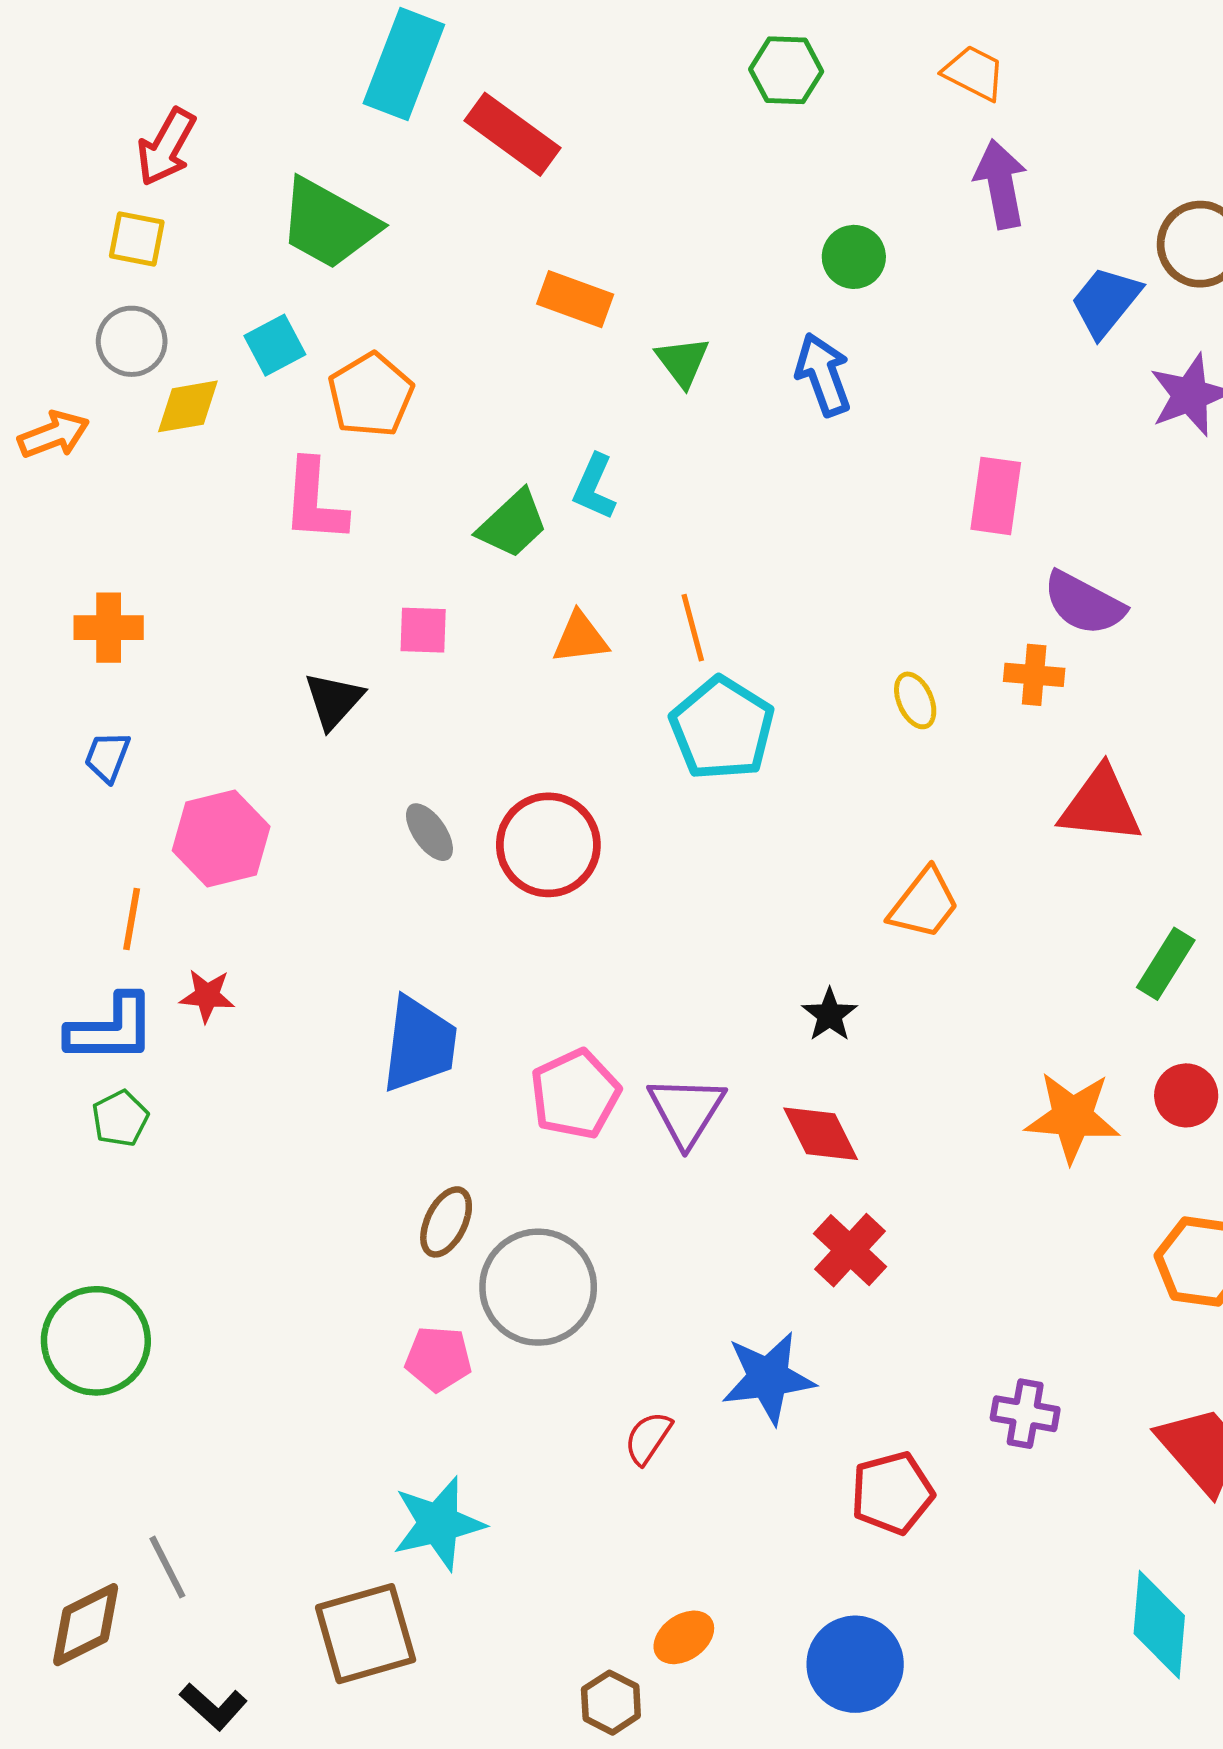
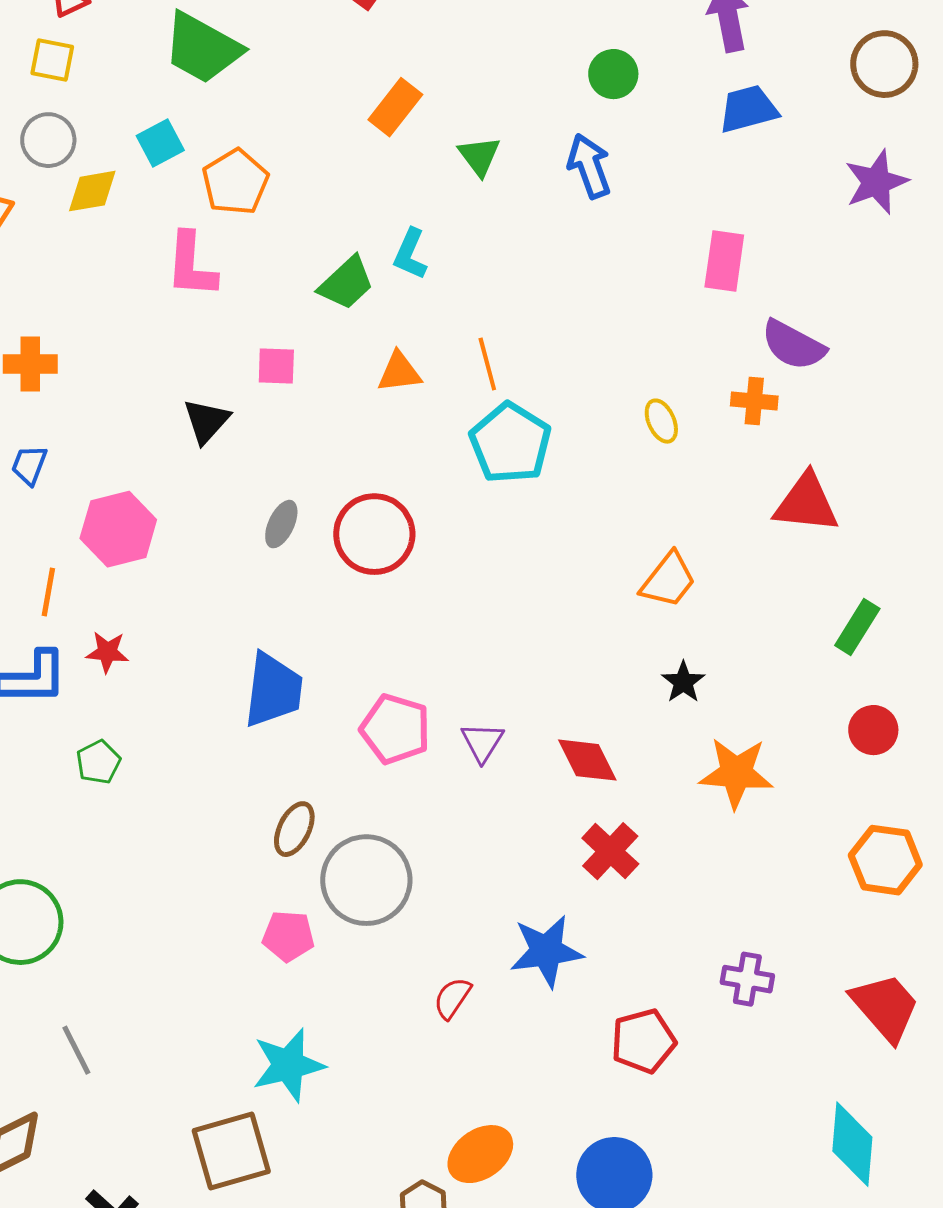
orange rectangle: (575, 299) -> (395, 107), turned -72
blue trapezoid: (1106, 302) -> (748, 109), moved, turned 36
gray ellipse: (429, 832) -> (281, 524), turned 60
black star: (830, 1015) -> (683, 682), moved
pink pentagon: (575, 1094) -> (395, 729), turned -30
purple triangle: (686, 1111) -> (482, 742), size x0.7
orange star: (1072, 1117) -> (736, 773), moved
green pentagon: (120, 1118) -> (98, 762), moved
gray line: (167, 1567) -> (76, 1050), moved
orange ellipse: (684, 1637) -> (480, 1154), size x1.4

